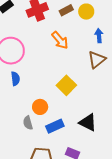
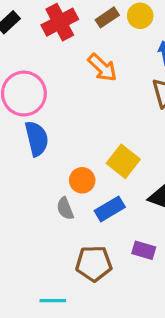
blue semicircle: (15, 79) -> (37, 139), size x1.5
yellow square: (66, 85) -> (123, 161), moved

